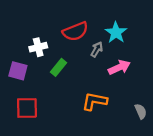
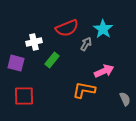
pink arrow: (119, 67) -> (104, 71), moved

